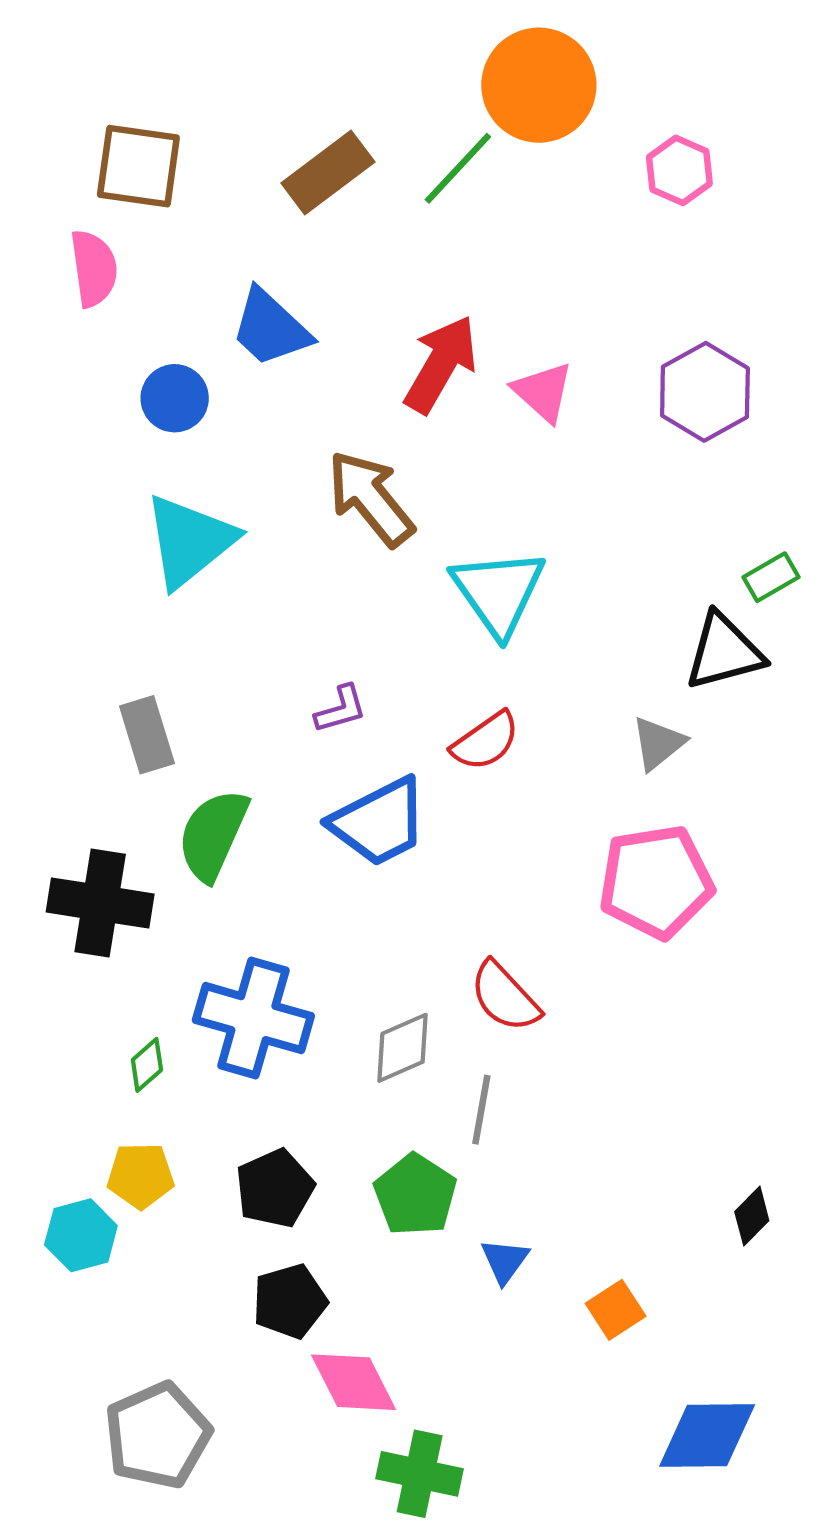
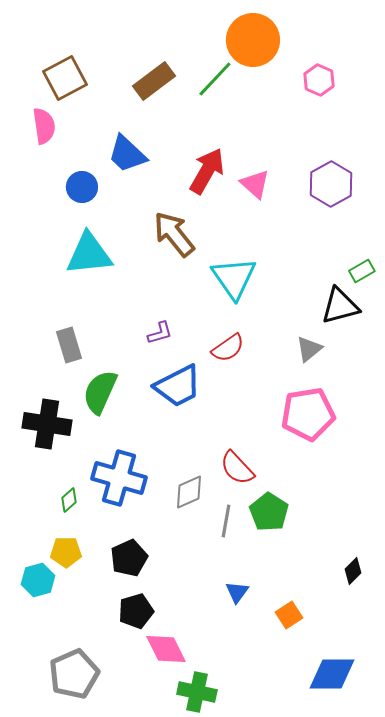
brown square: (138, 166) -> (65, 78), turned -36
cyan triangle: (190, 541) -> (89, 254), turned 33
green pentagon: (415, 1195) -> (269, 512), moved

